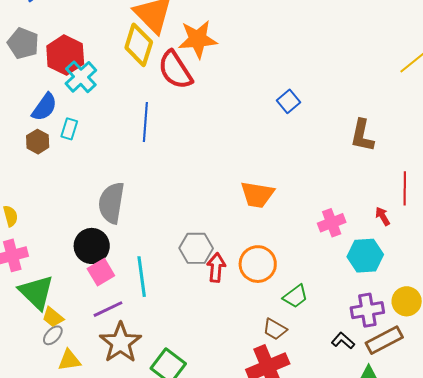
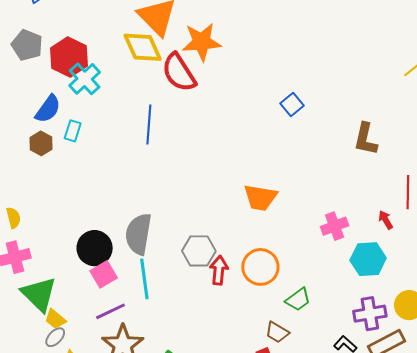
yellow diamond: (139, 45) -> (143, 47), turned -42
gray semicircle: (111, 203) -> (138, 234), moved

